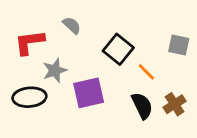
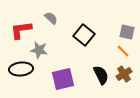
gray star: (55, 70) -> (39, 50), turned 30
orange line: (146, 72) -> (123, 51), moved
purple square: (89, 93) -> (63, 79), moved

